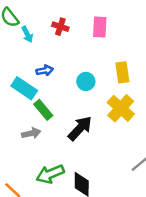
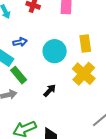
cyan circle: (86, 81) -> (55, 51), size x1.5
black arrow: (80, 128) -> (50, 90), size x0.6

